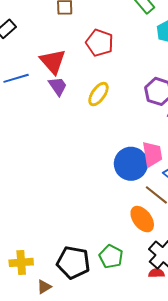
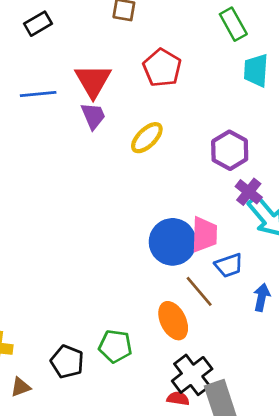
green pentagon: (111, 257) -> (115, 346), moved, turned -30
black pentagon: (73, 262) -> (67, 362), size x0.7

